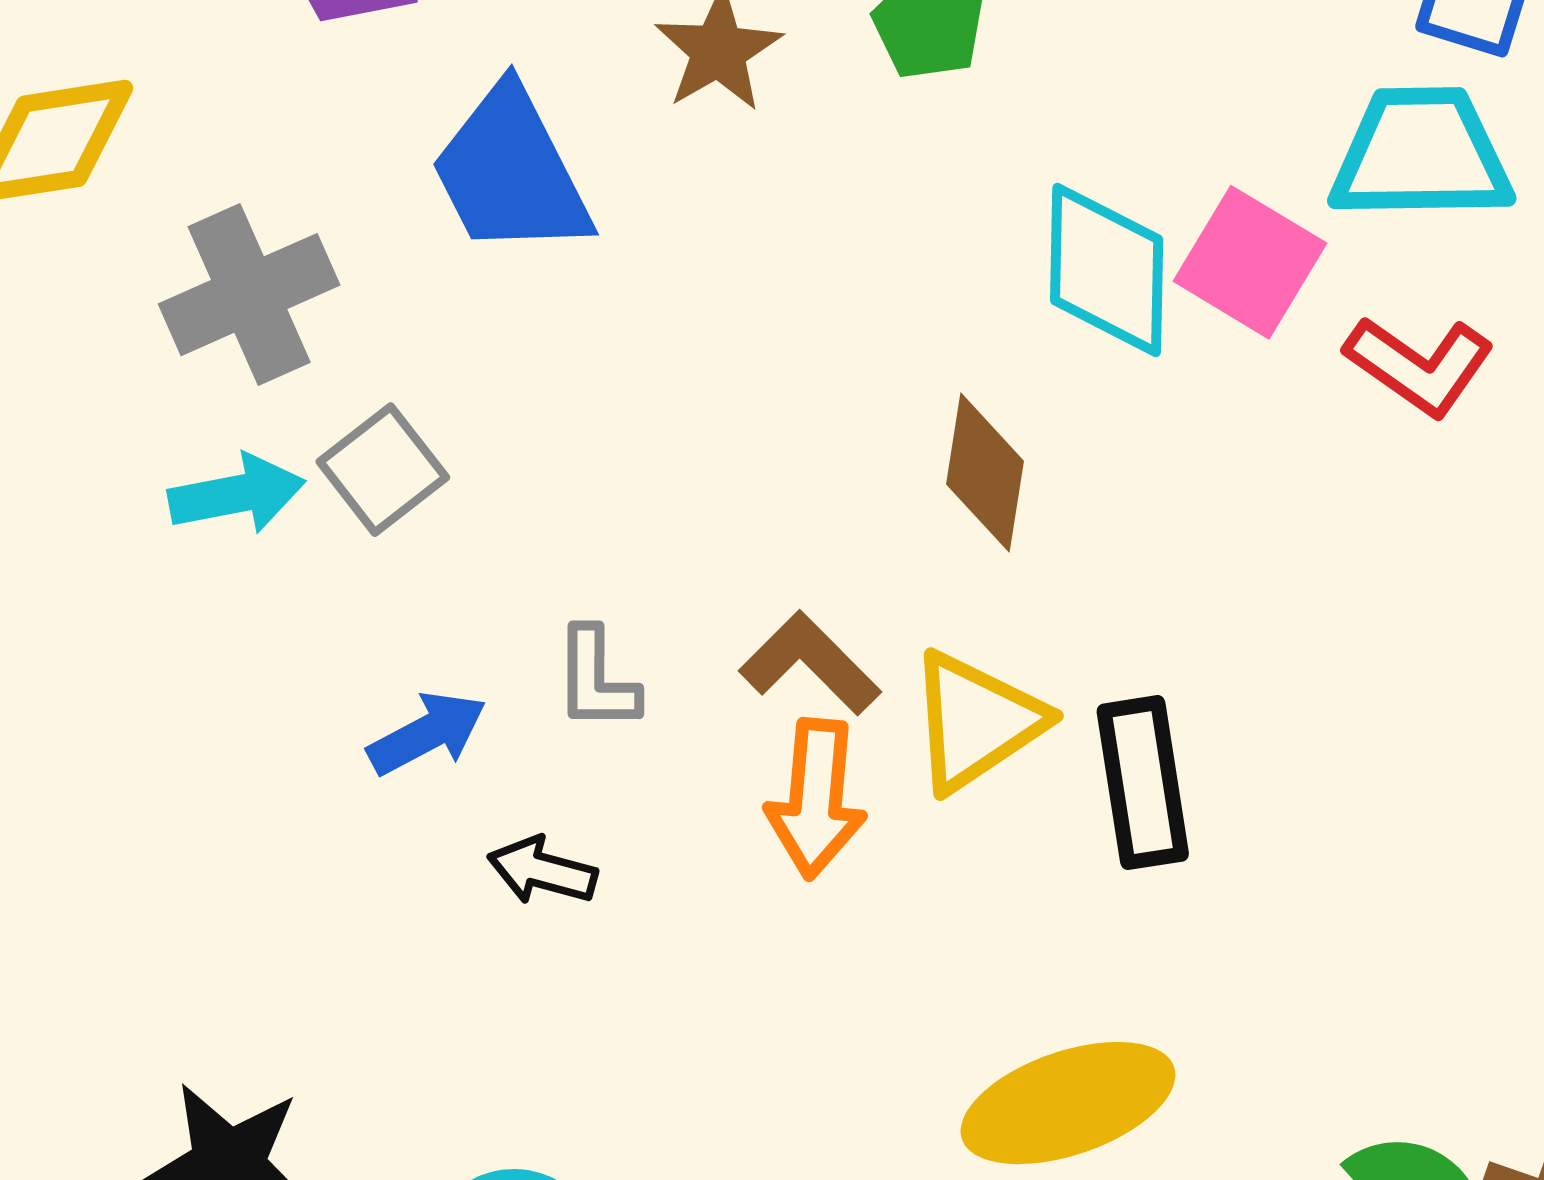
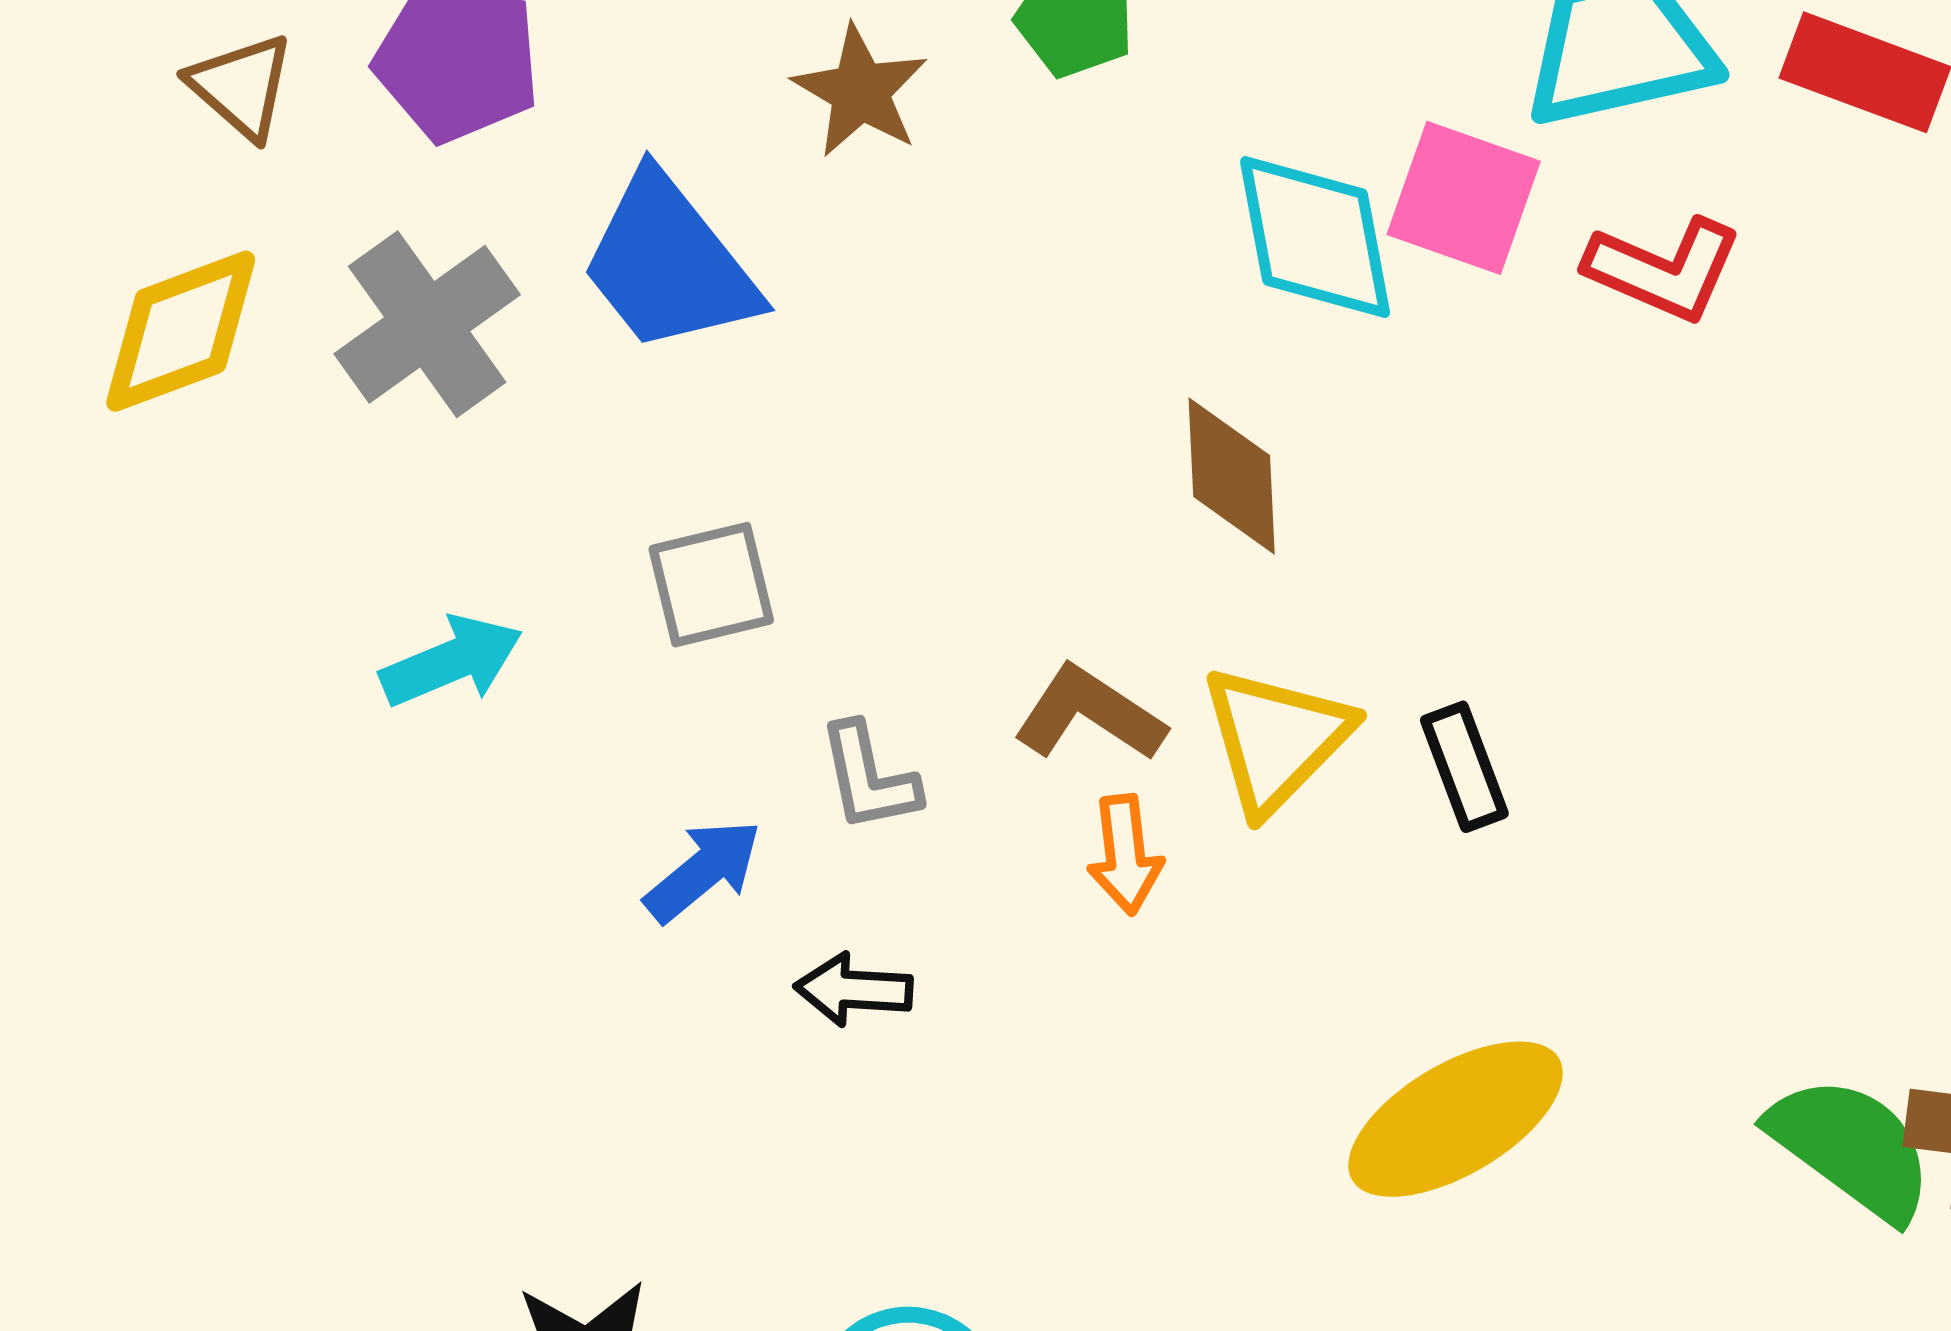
gray cross: (249, 295) -> (427, 324), moved
gray square: (383, 470) -> (711, 585), moved, turned 36
black rectangle: (1143, 783) -> (1464, 767), size x0.7
orange arrow: (816, 799) -> (1125, 855), size x0.7

